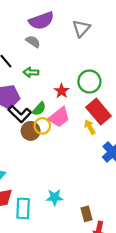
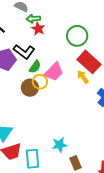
green arrow: (31, 72) -> (33, 19), moved
red star: (62, 91) -> (38, 29), moved
black L-shape: (20, 114) -> (24, 52), moved
brown rectangle: (87, 214) -> (75, 163), moved

